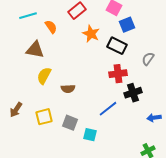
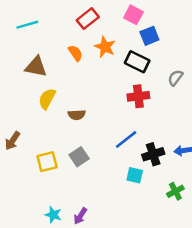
orange semicircle: (51, 27) -> (75, 53), moved
black cross: (133, 93) -> (153, 154), moved
yellow square: (44, 117) -> (47, 162), moved
gray square: (70, 123) -> (79, 157), turned 35
cyan square: (90, 135) -> (135, 175), moved

